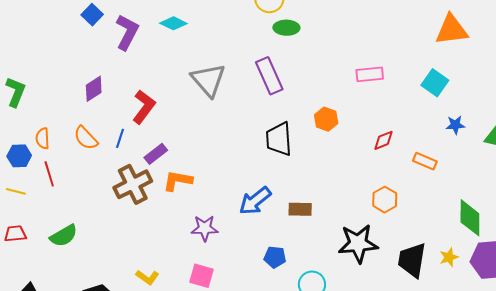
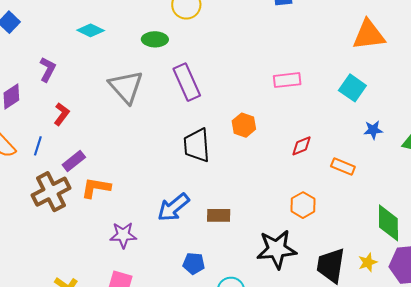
green ellipse: (286, 28) -> (155, 39), moved
purple L-shape: (127, 32) -> (48, 69), moved, size x0.7
red L-shape: (144, 107) -> (62, 114), size x0.7

